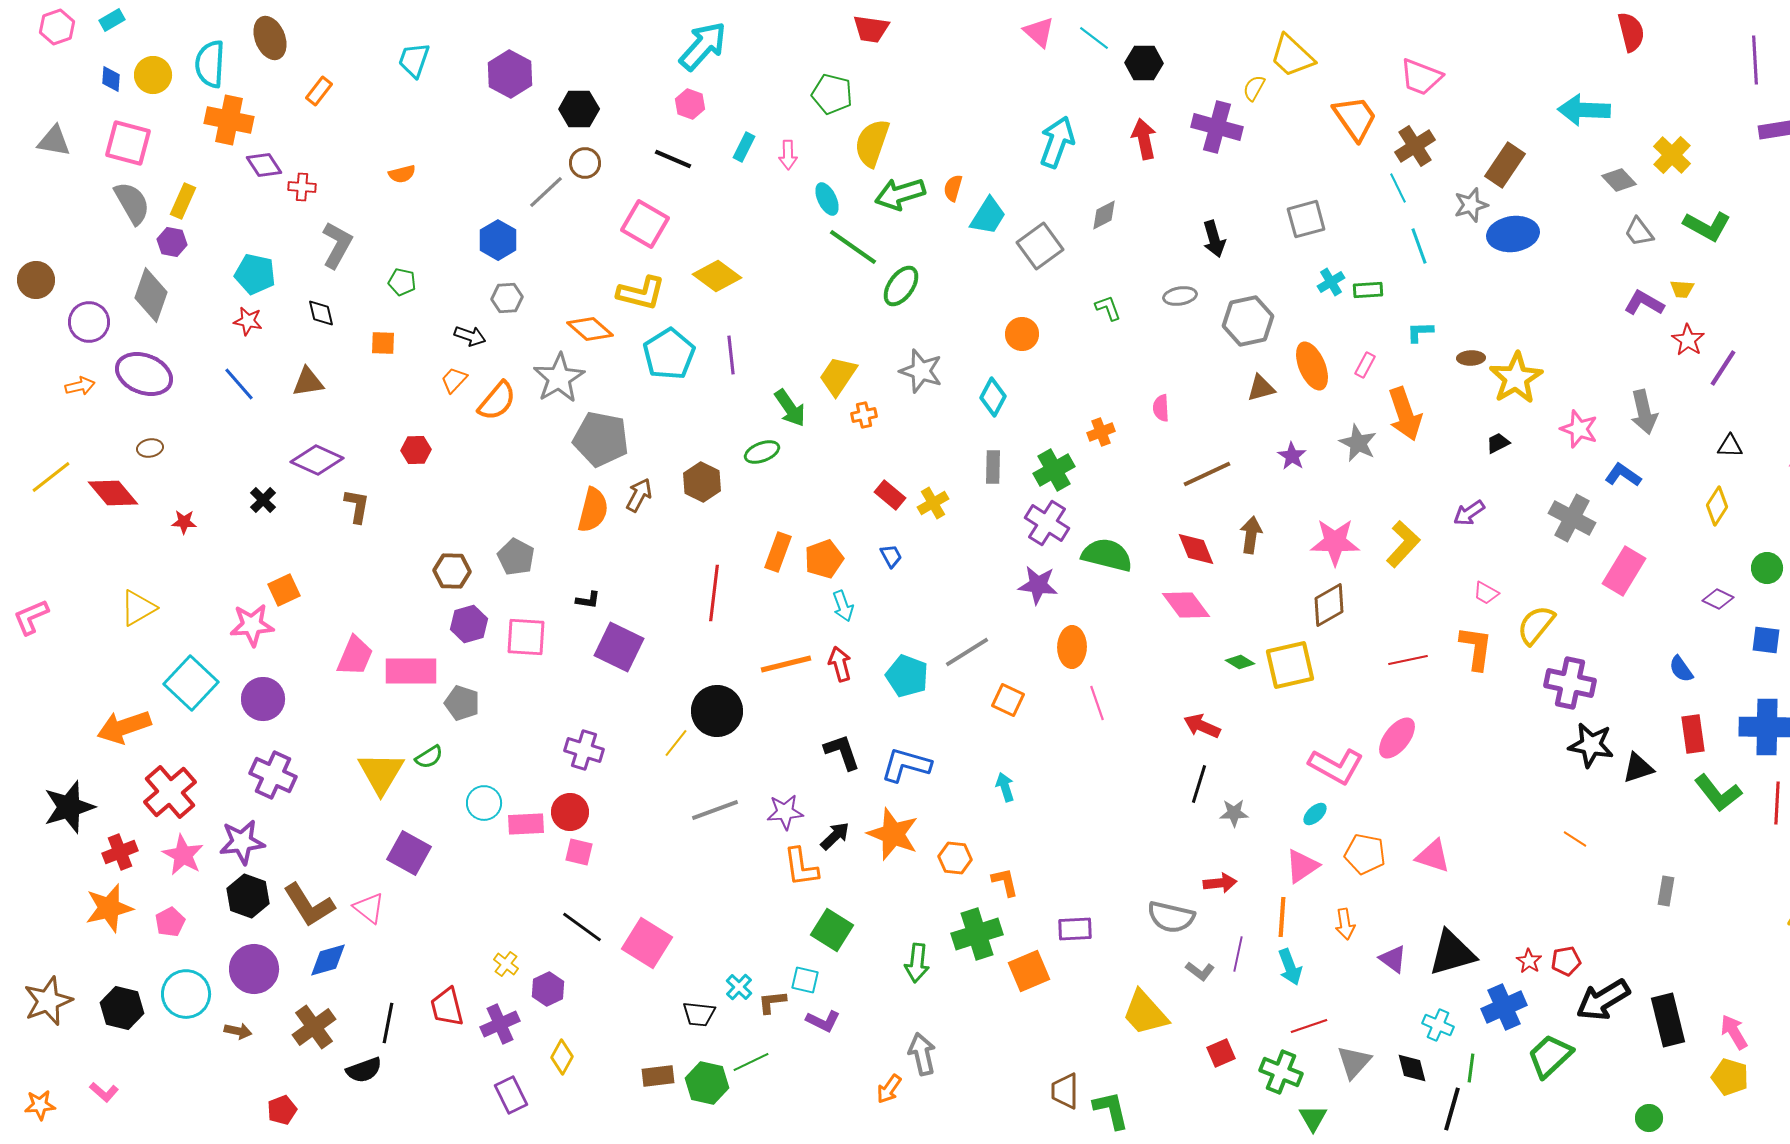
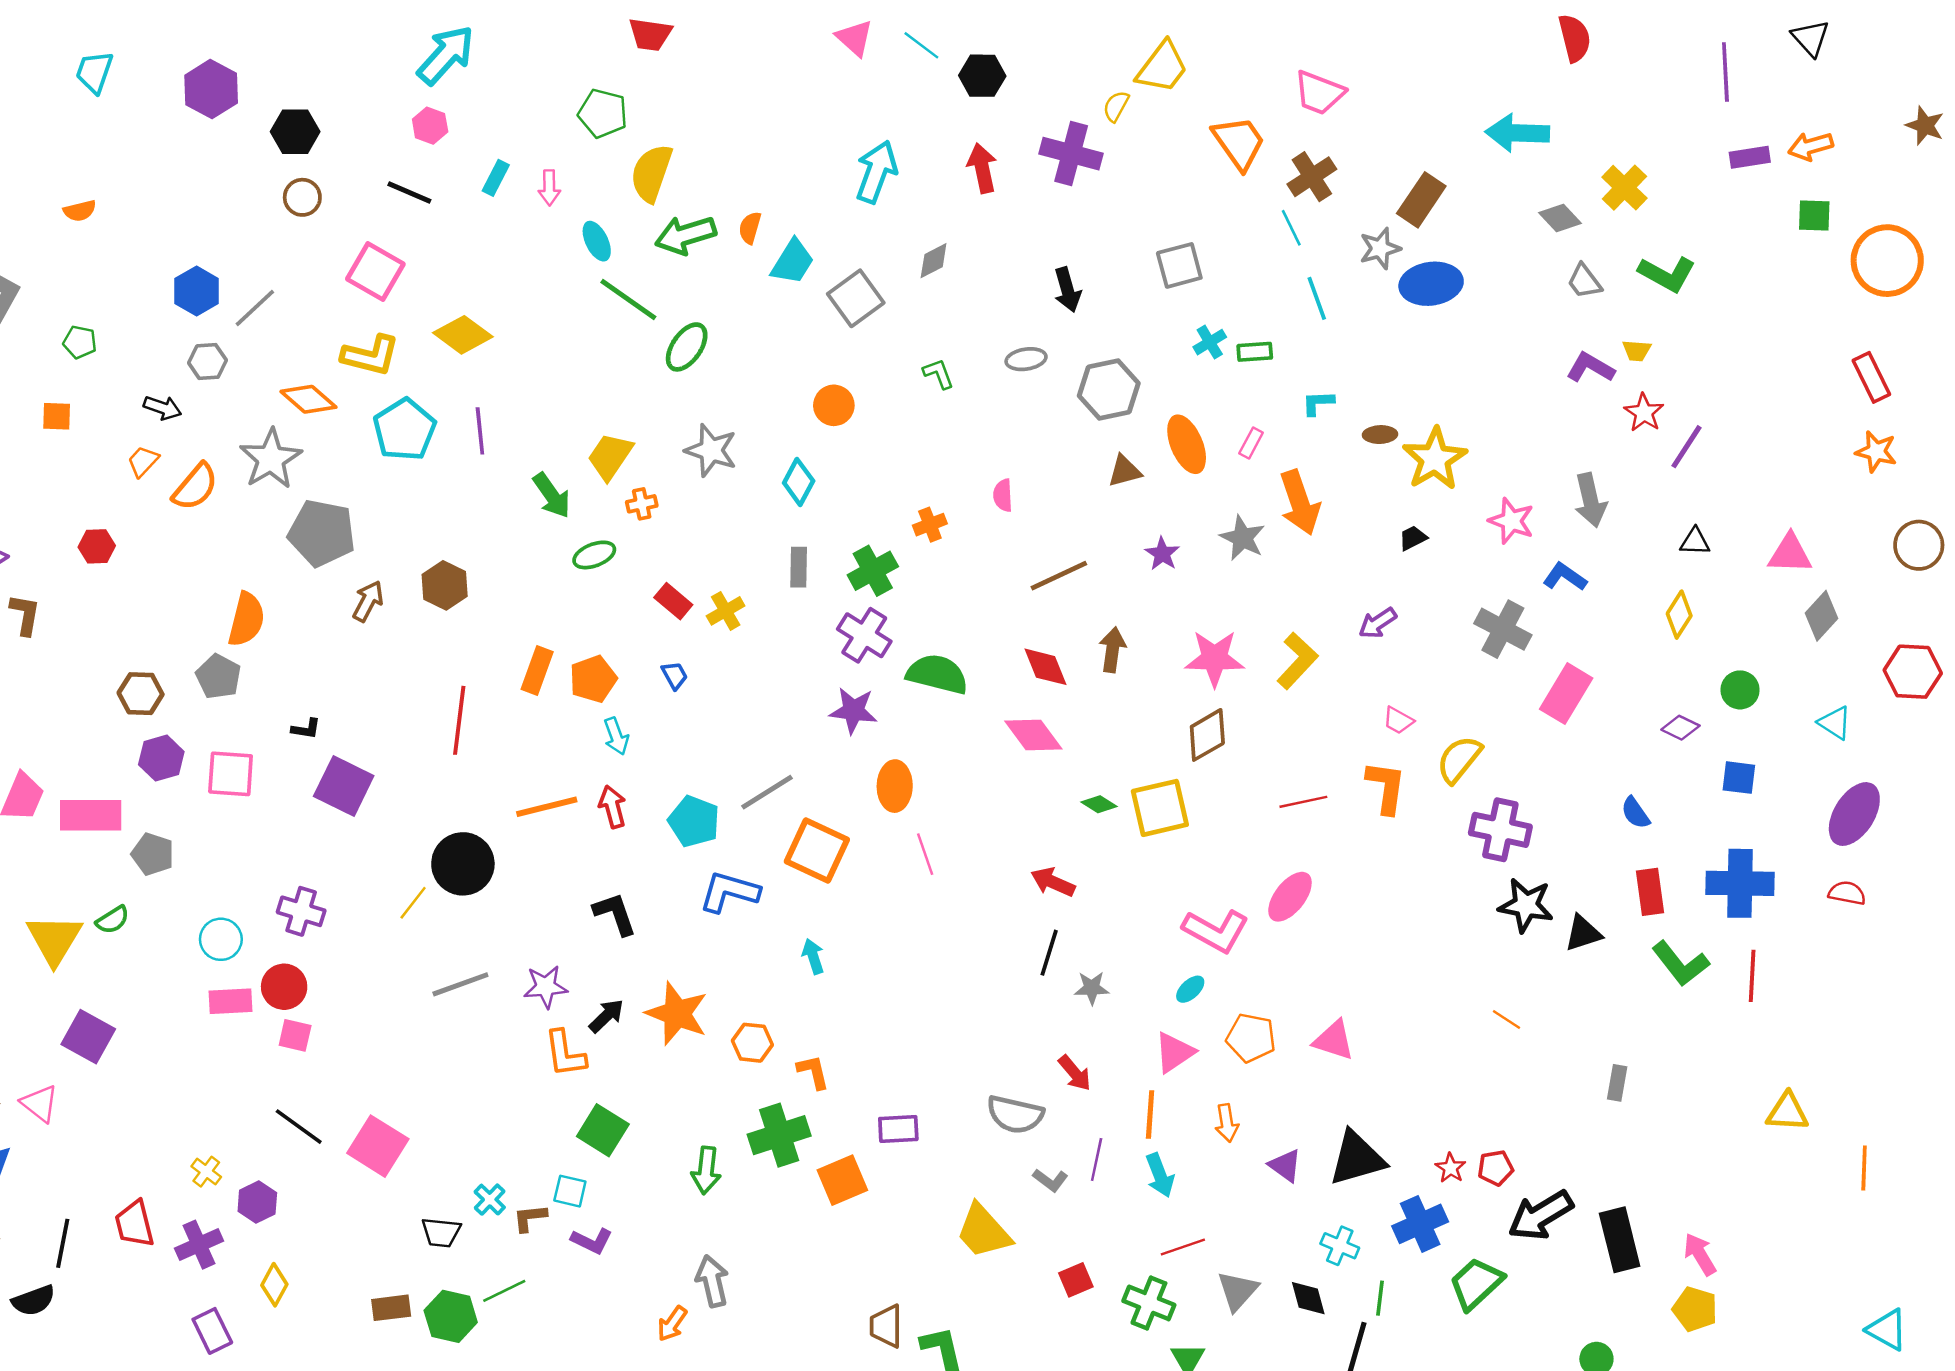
yellow trapezoid: (1292, 56) -> (1162, 67), turned -96
gray line: (546, 192) -> (255, 308), moved
green ellipse: (762, 452) -> (594, 555), moved
orange semicircle: (593, 510) -> (246, 619), moved
orange square: (1008, 700) -> (817, 851), size x1.6
blue L-shape: (906, 765) -> (729, 892), moved
cyan circle: (484, 803) -> (221, 939), moved
red arrow: (1220, 883) -> (1075, 1073), turned 56

